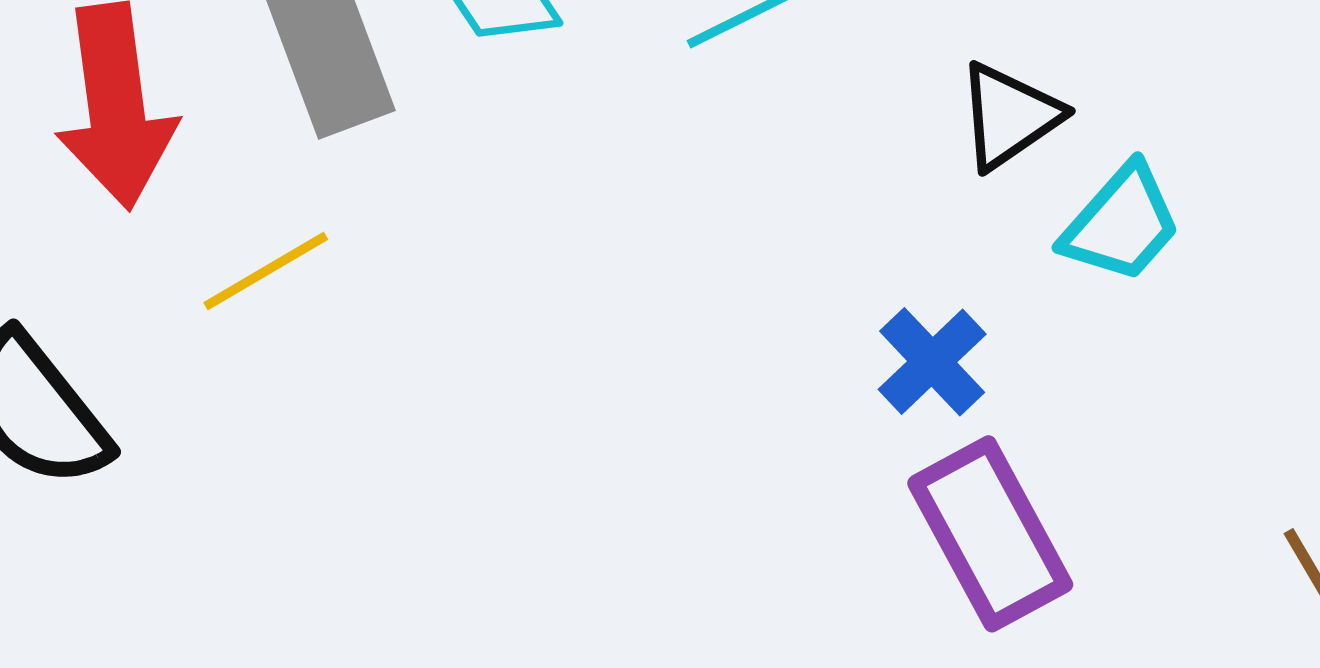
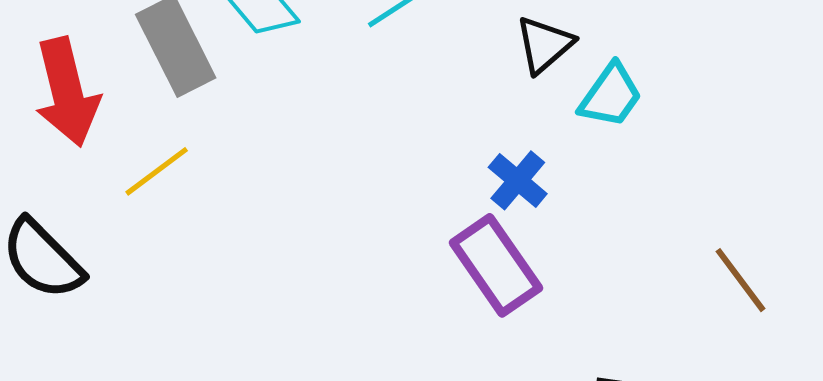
purple rectangle: (990, 534) -> (496, 265), moved

